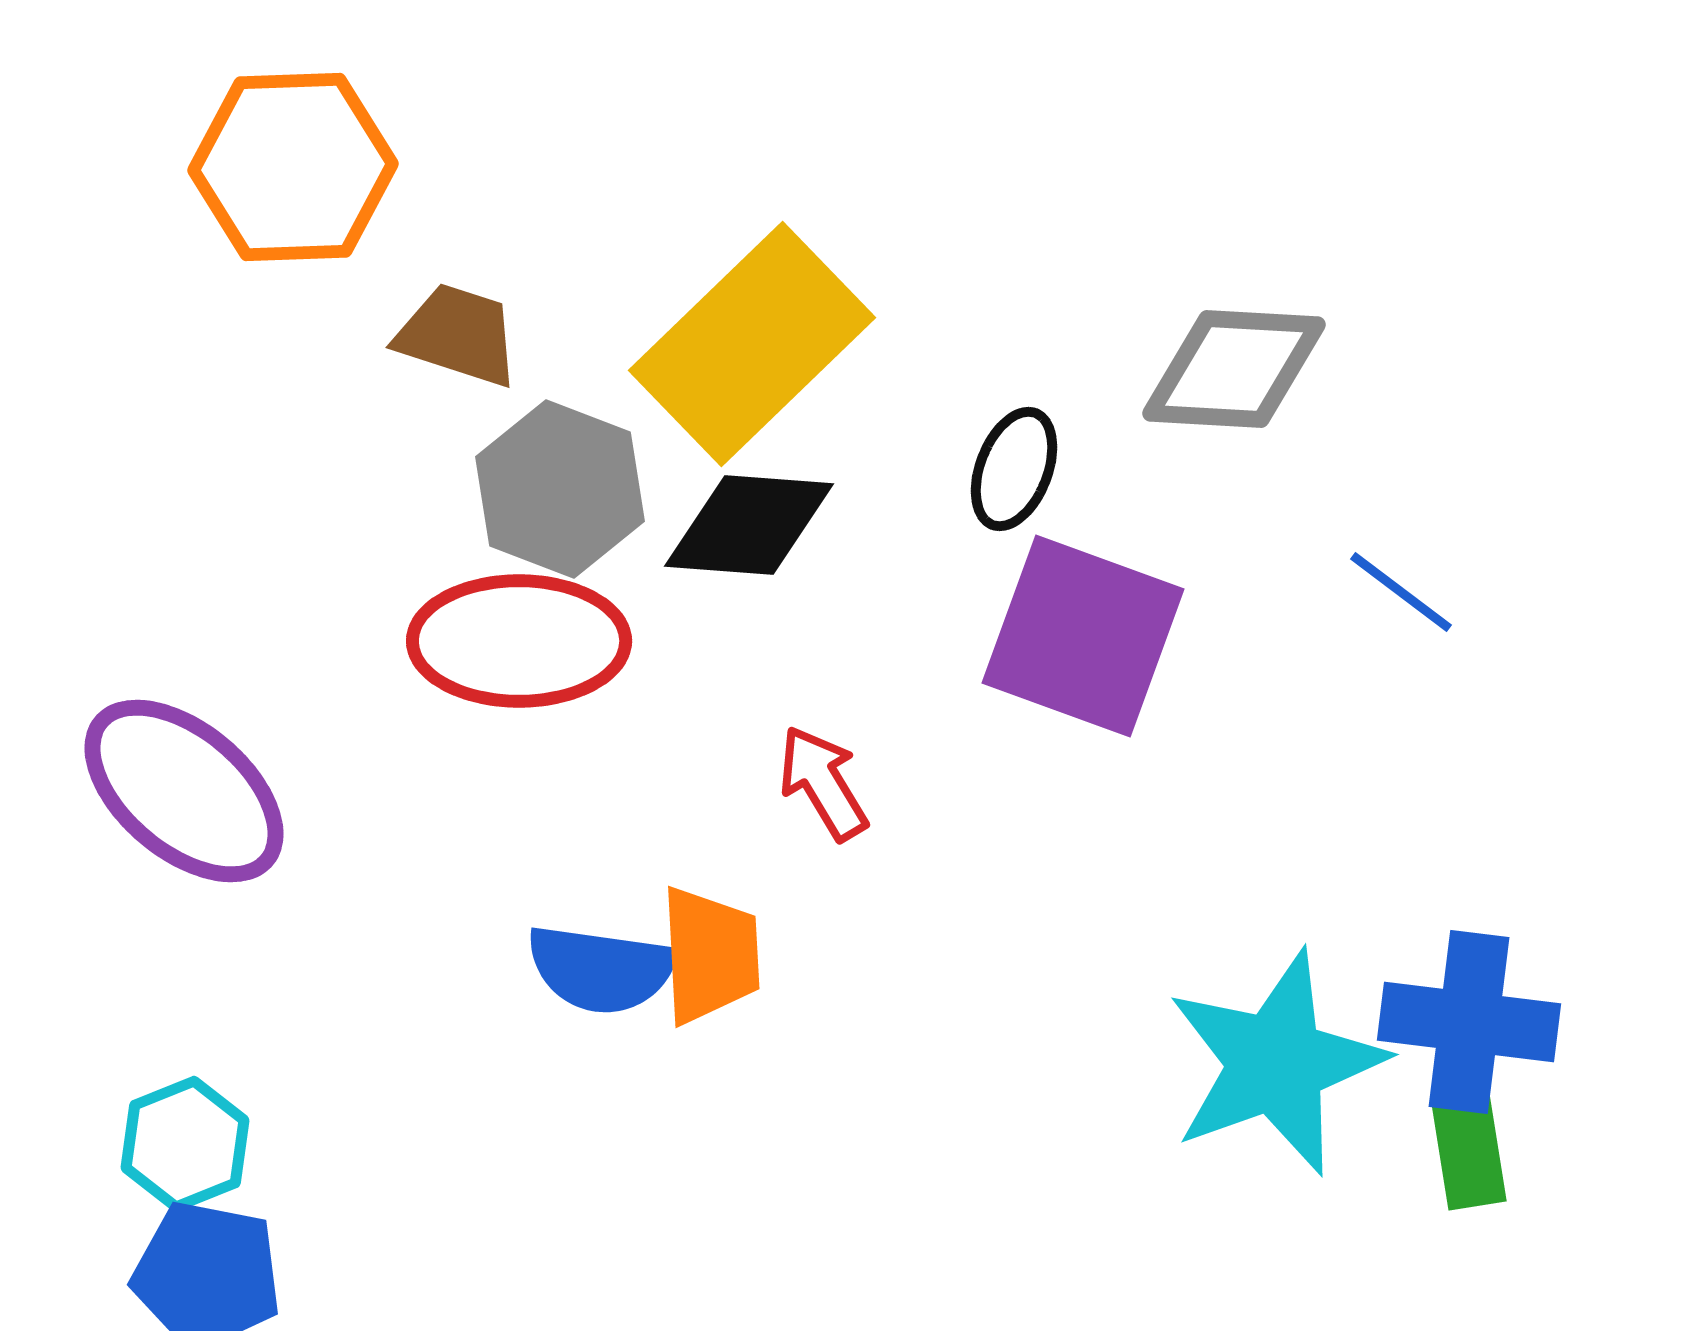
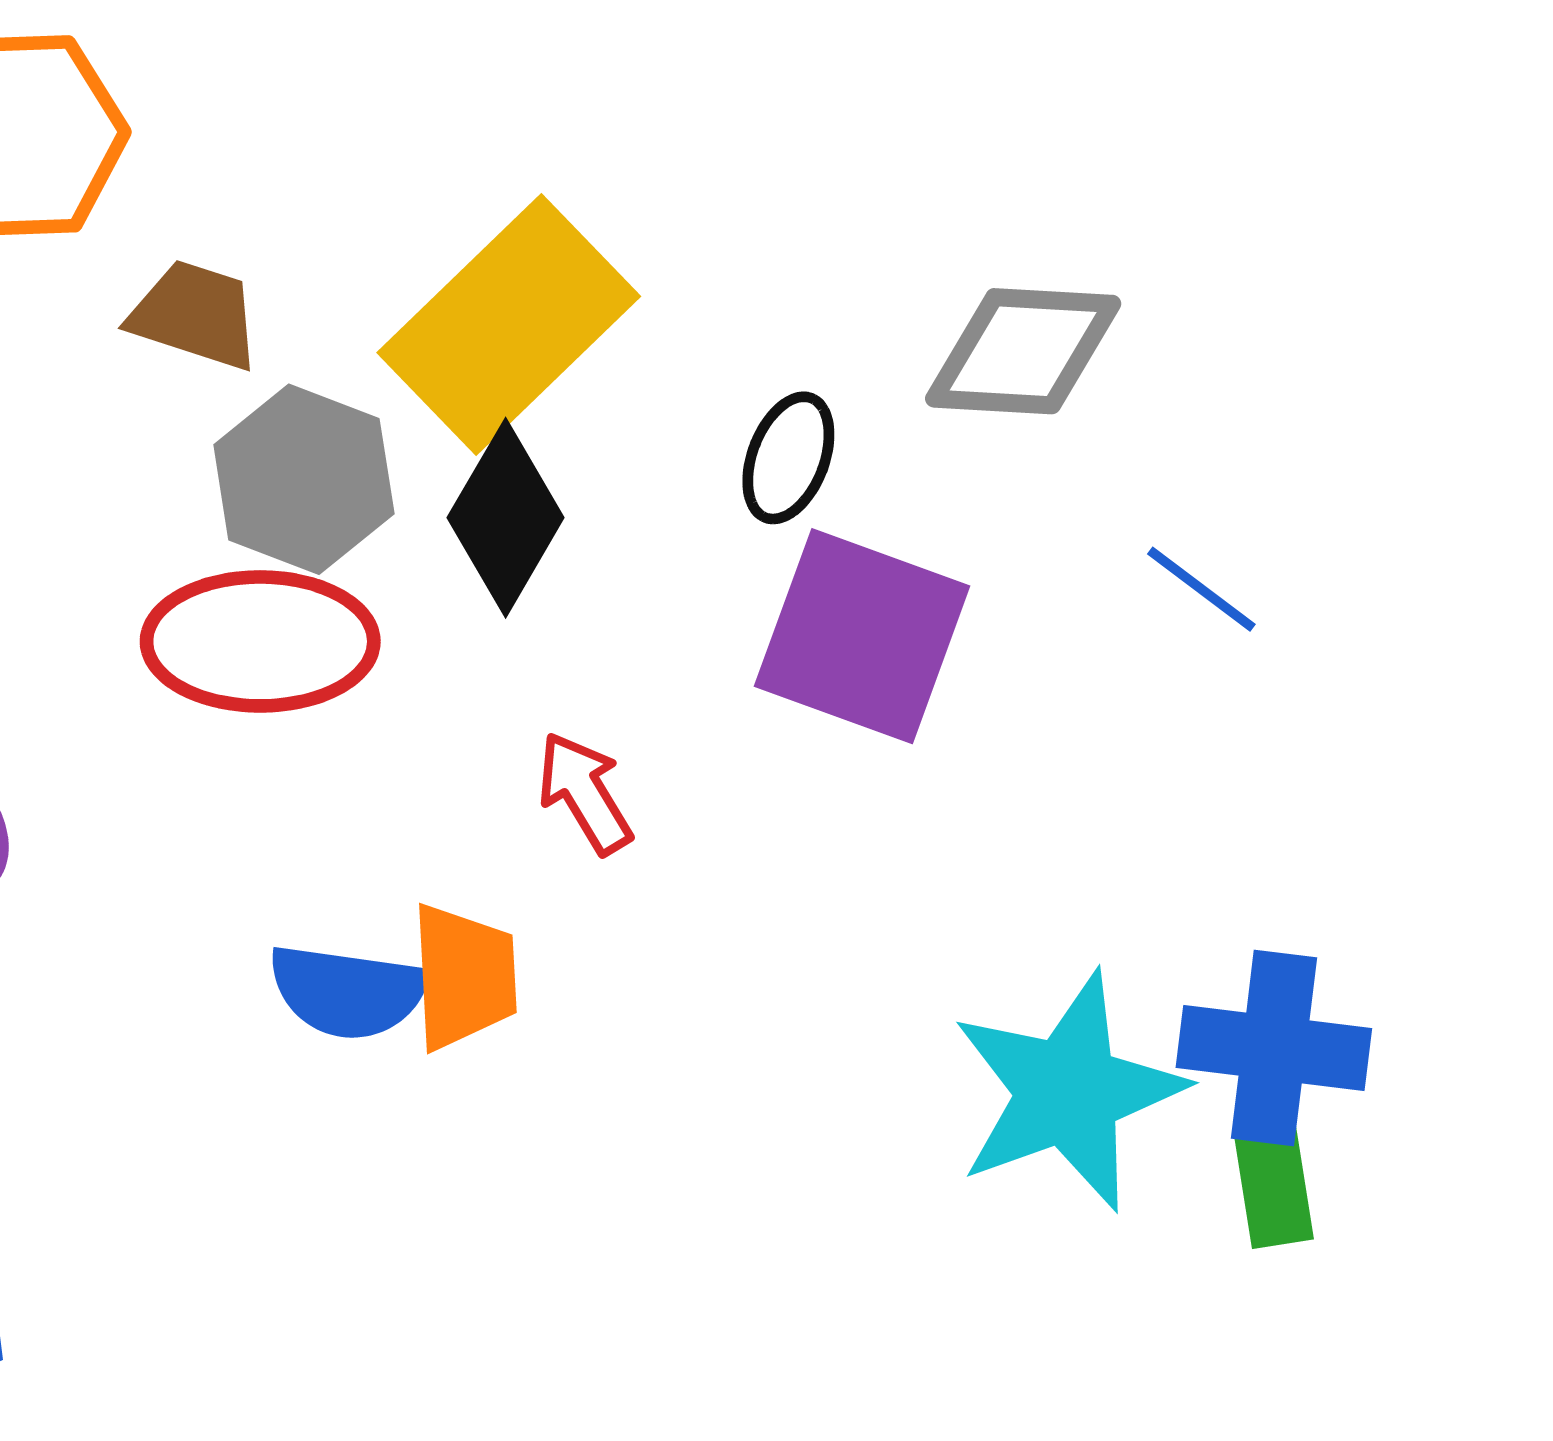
black diamond: (749, 525) -> (506, 518), turned -64

